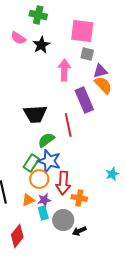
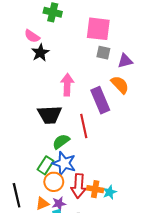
black star: (41, 45) -> (40, 53), moved
pink arrow: (64, 70) -> (67, 85), moved
purple triangle: (100, 71) -> (125, 61), moved
cyan star: (112, 174) -> (110, 192), moved
orange cross: (79, 198) -> (95, 189), moved

